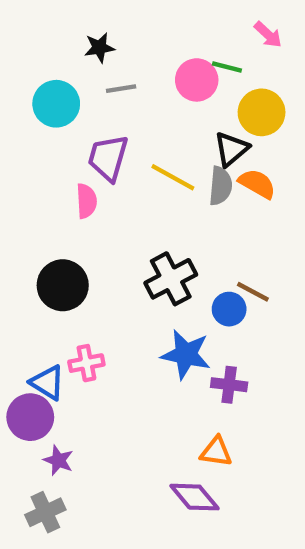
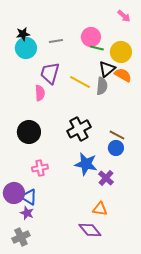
black star: (99, 48) -> (23, 34), moved
green line: (227, 67) -> (97, 48), moved
orange semicircle: (257, 184) -> (123, 75), moved
blue circle: (229, 309) -> (116, 148), moved
blue triangle: (48, 383) -> (29, 197), moved
purple cross: (229, 385) -> (106, 178), turned 35

